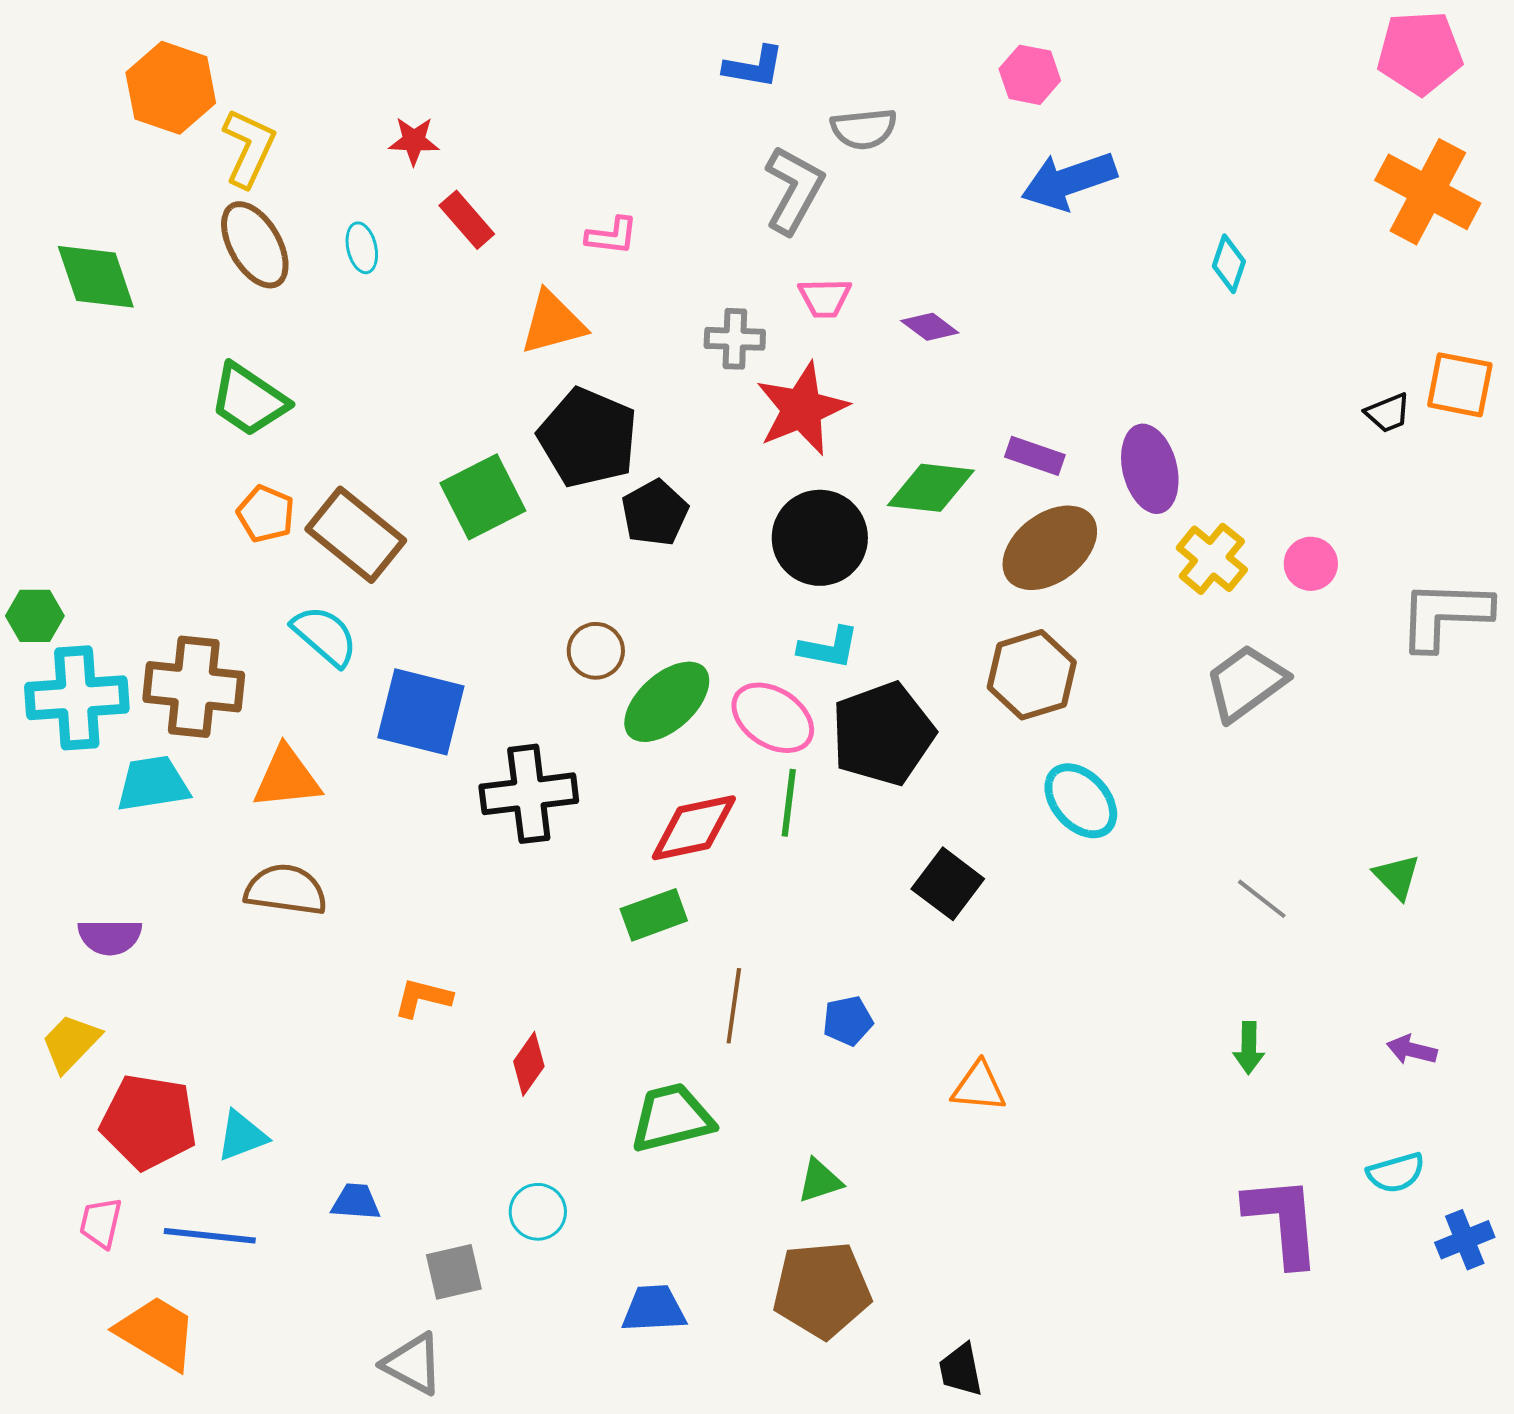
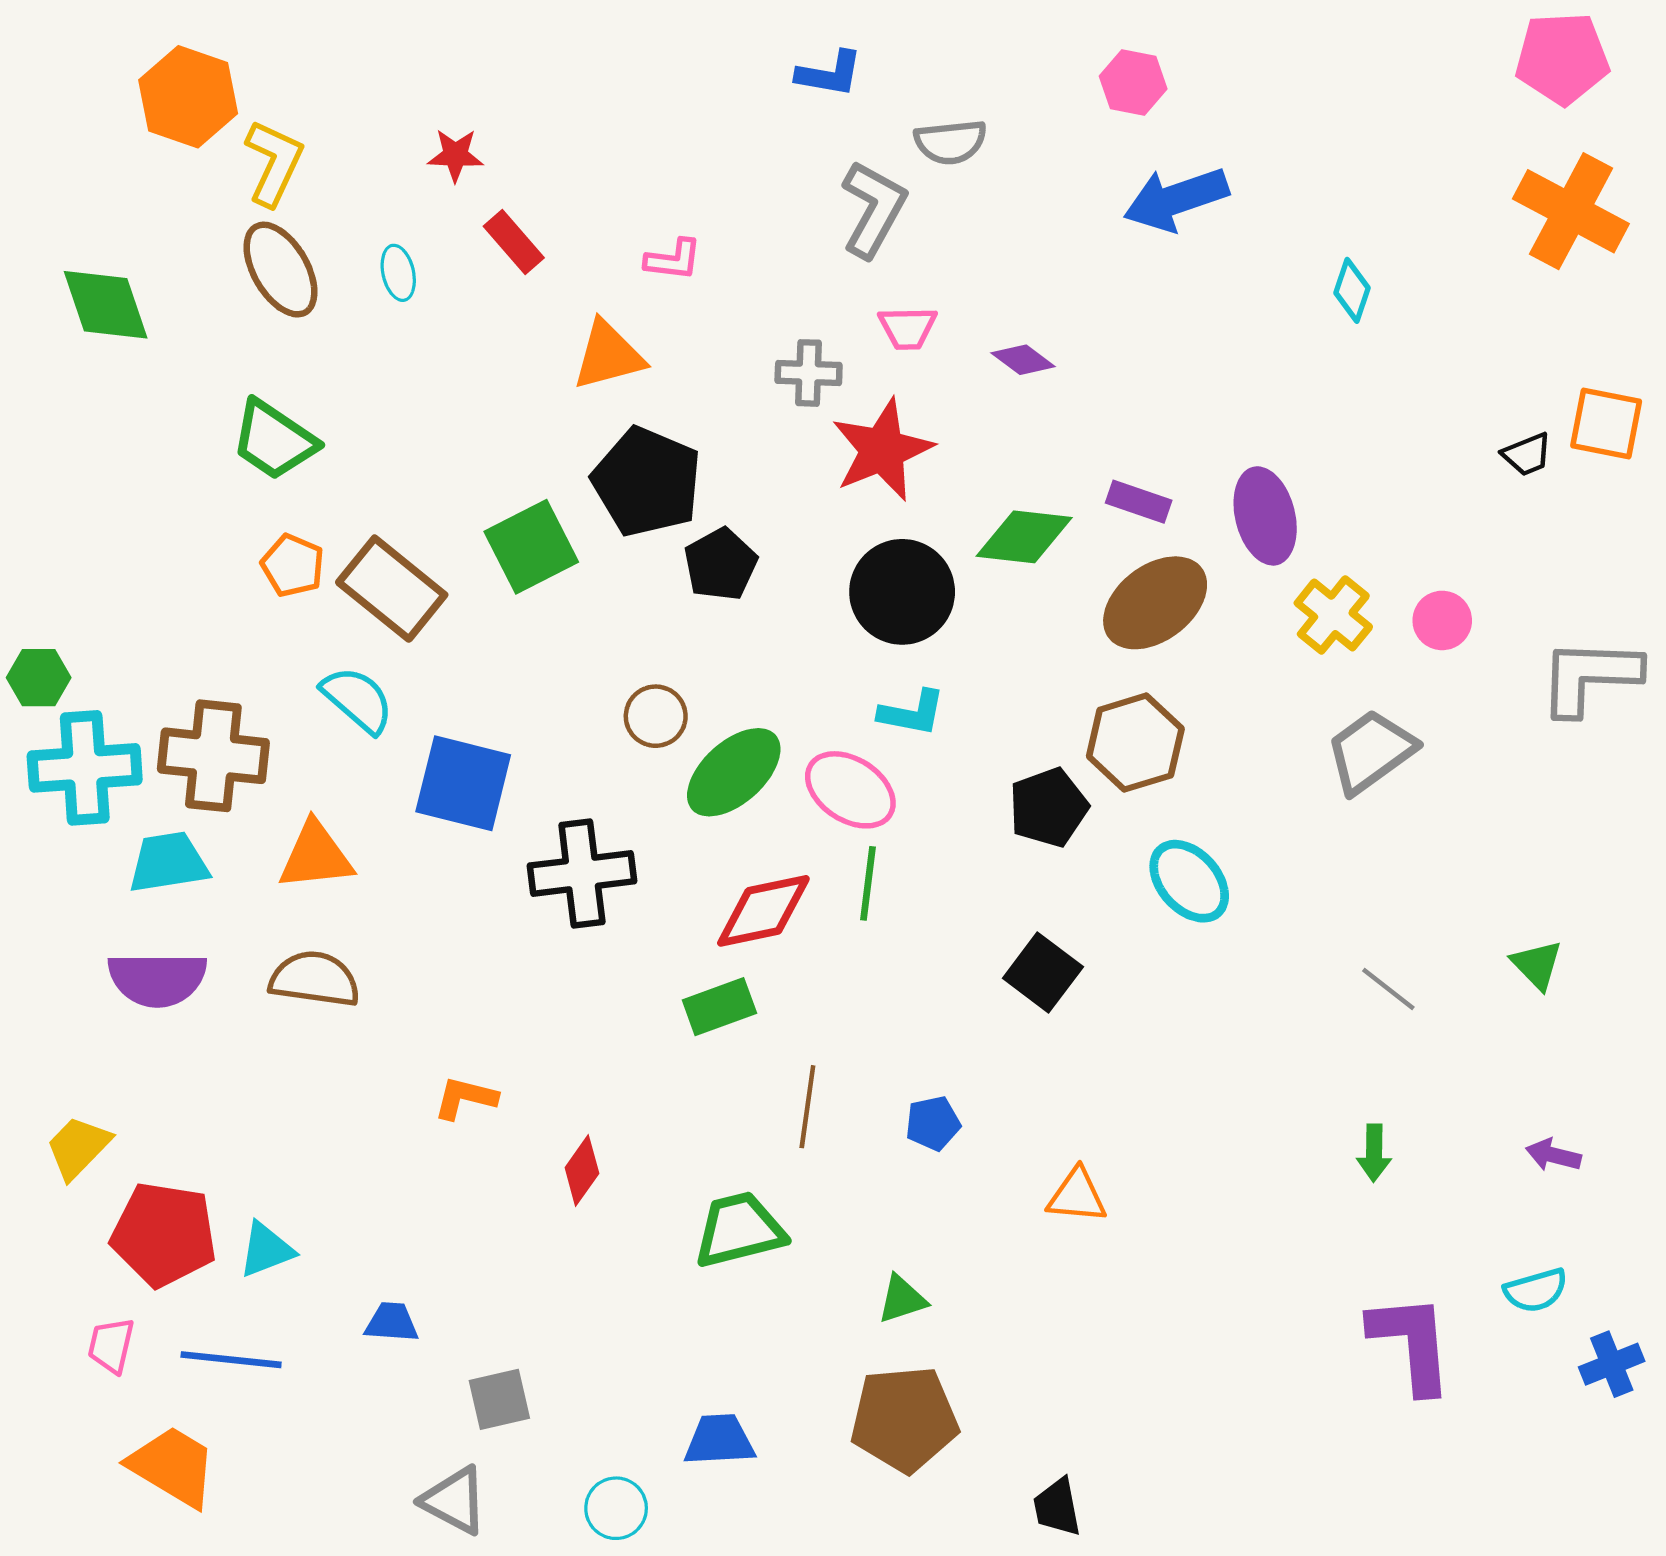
black pentagon: (883, 734) -> (1048, 807), moved, size x0.7
purple semicircle: (110, 937) -> (157, 979), moved, size x1.4
cyan circle: (538, 1212) -> (616, 1508), moved

